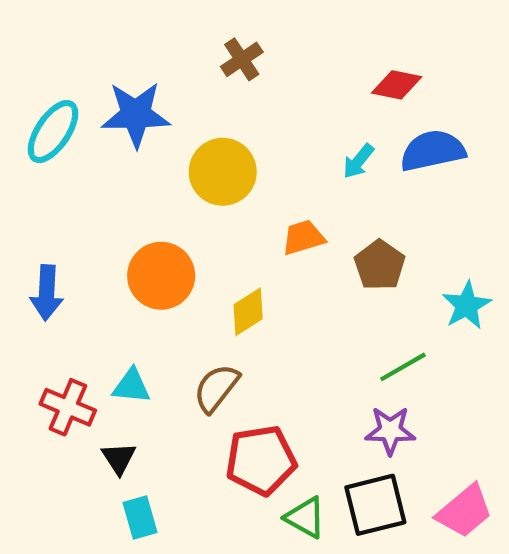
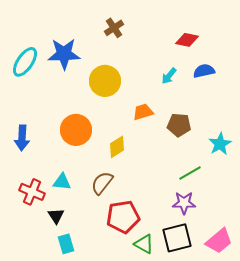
blue semicircle: (433, 151) -> (204, 71), size x0.7
brown pentagon: (380, 265) -> (179, 125), turned -30

